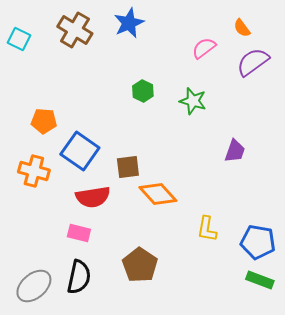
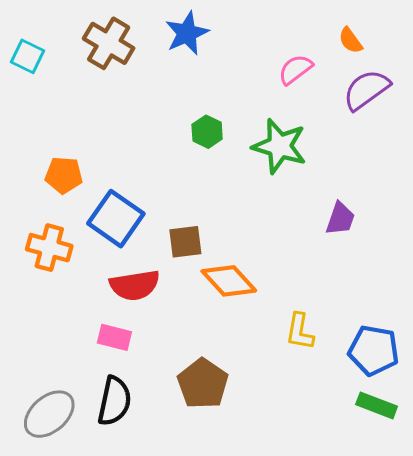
green star: (193, 101) -> (280, 146), size x1.4

